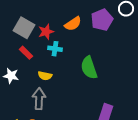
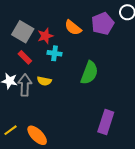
orange semicircle: (73, 24) -> (73, 28), turned 72
green semicircle: (89, 68) -> (89, 73), turned -140
gray arrow: (39, 99) -> (25, 85), moved

